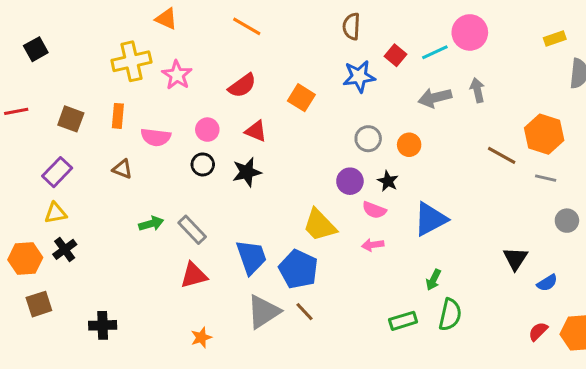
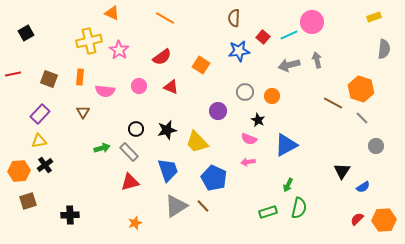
yellow rectangle: (555, 39) -> (374, 17), moved
black circle: (203, 164) -> (136, 129), moved
brown triangle: (122, 169) -> (83, 112), turned 40
black star: (247, 172) -> (167, 130), moved
gray line: (546, 178) -> (362, 118), turned 32
purple circle: (350, 181) -> (218, 111), moved
yellow trapezoid: (320, 225) -> (197, 142), moved
blue pentagon: (298, 269) -> (214, 178), moved

